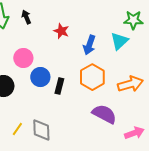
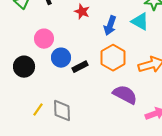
cyan triangle: (119, 41) -> (140, 22), turned -48
black rectangle: (59, 86) -> (80, 67), turned 49

